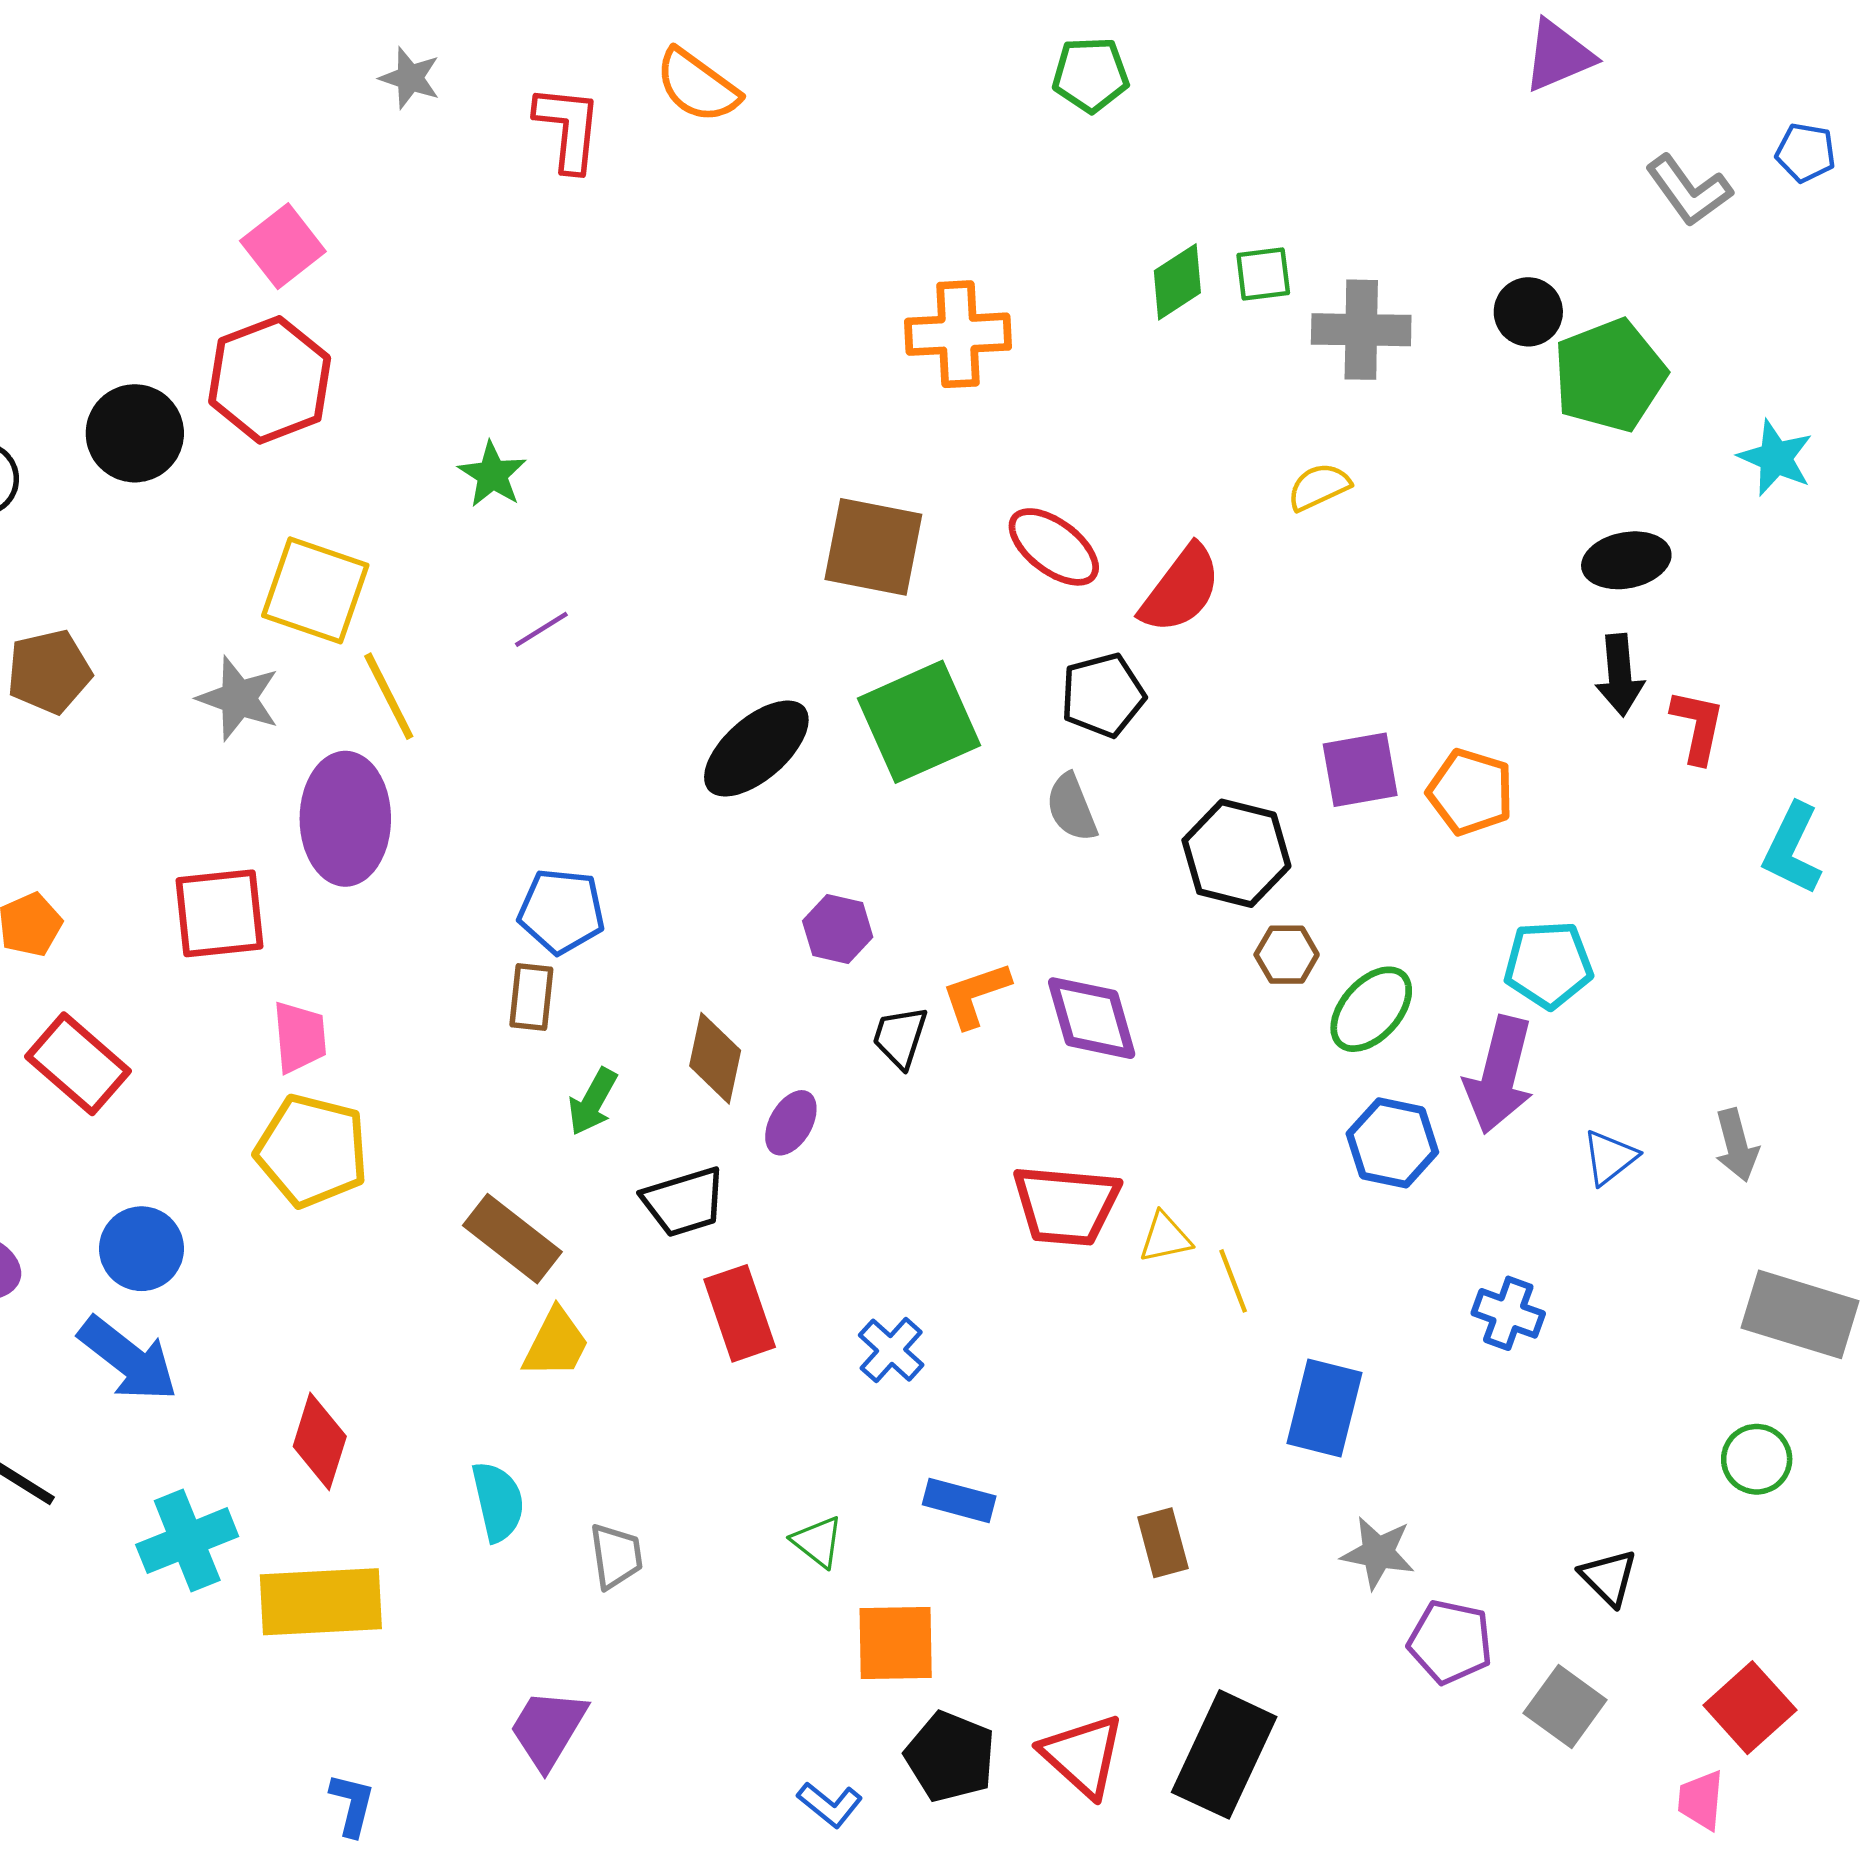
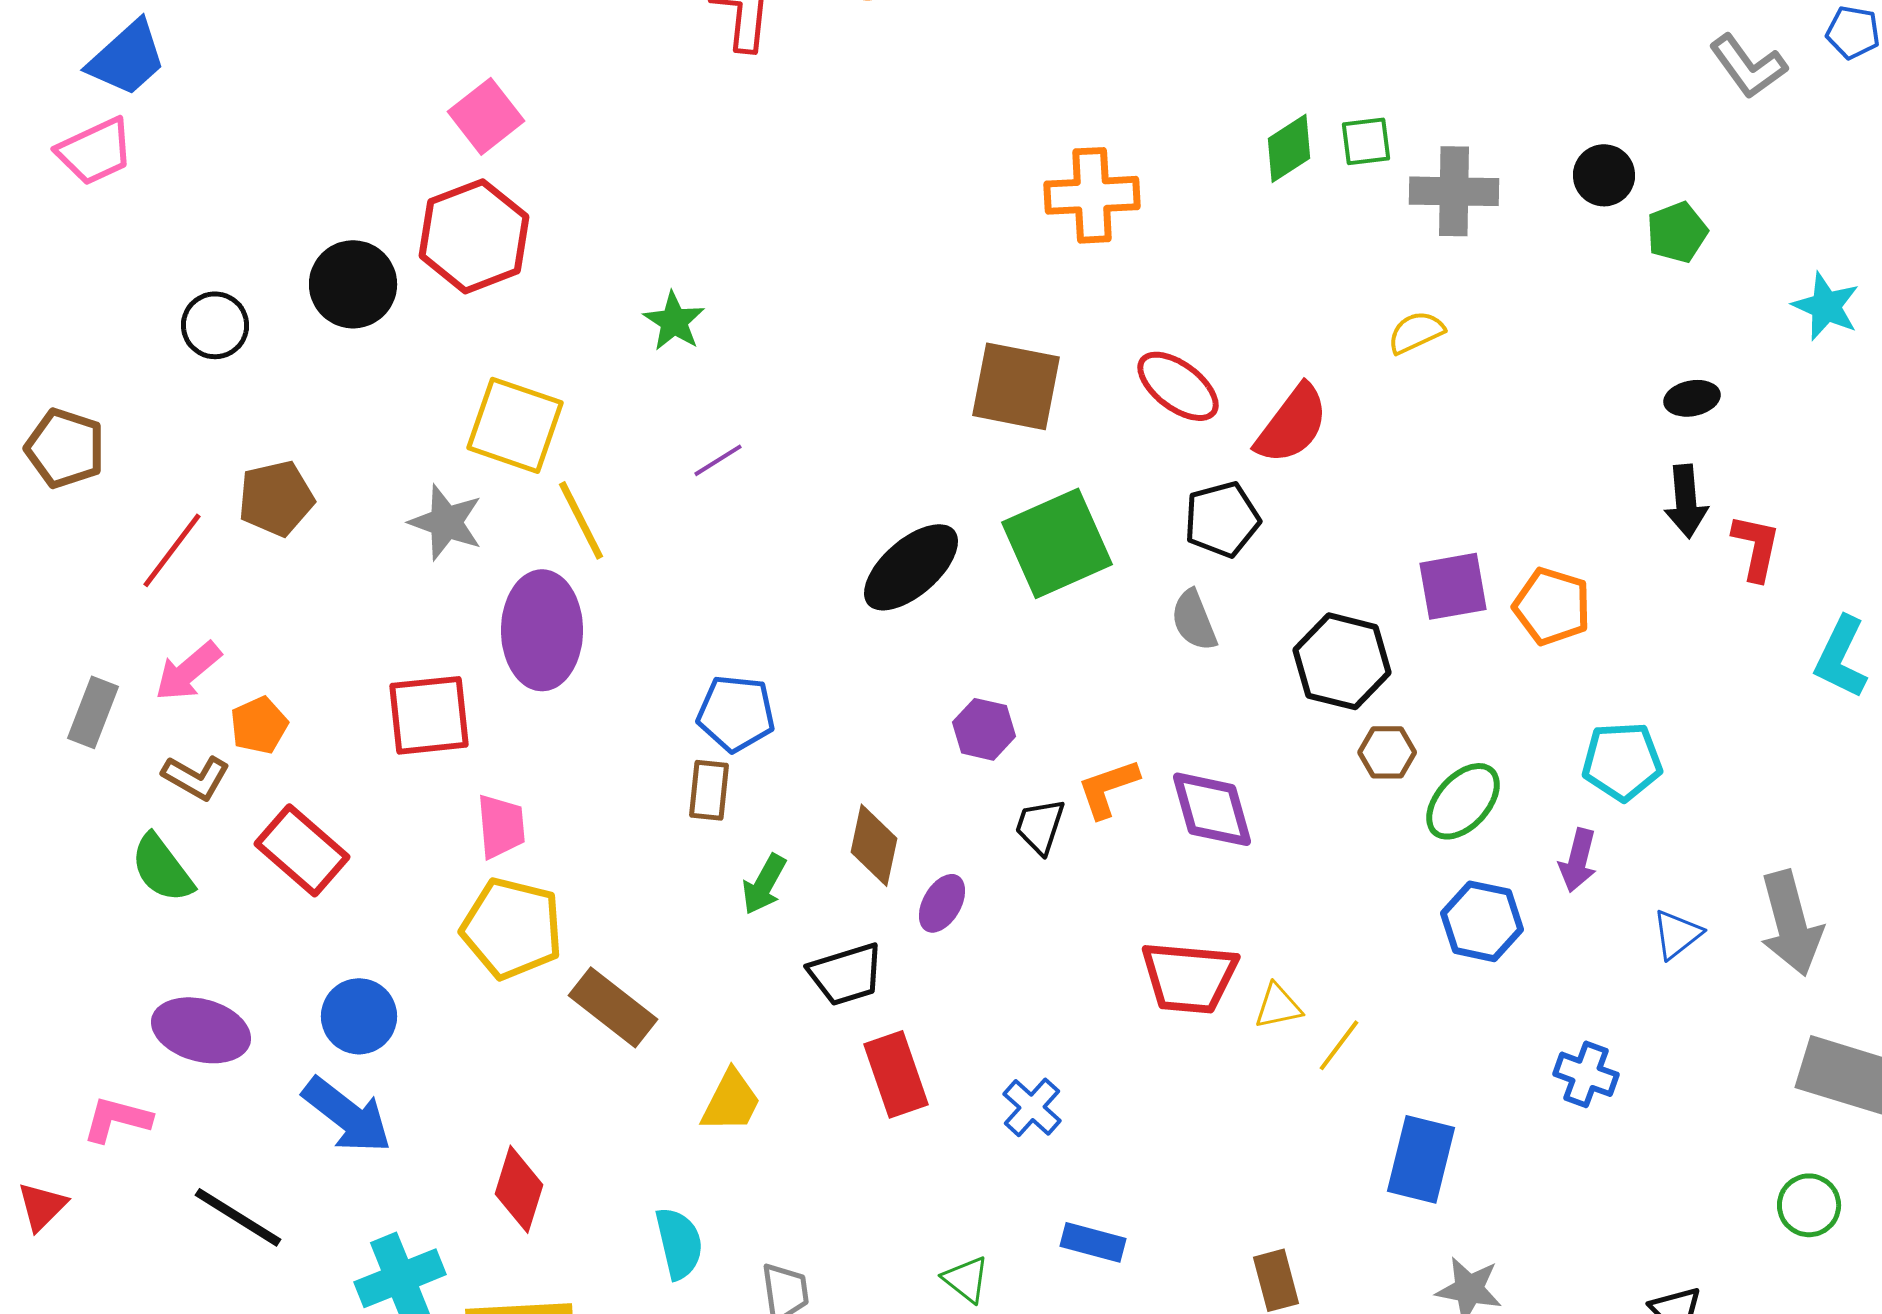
green pentagon: (1610, 375) -> (1677, 232), size x0.6
black ellipse: (1626, 560) -> (1692, 398), size x0.7
purple arrow: (1499, 1075) -> (1578, 860), size x0.6
gray arrow: (1737, 1145) -> (1791, 923), size x1.6
brown rectangle: (512, 1239) -> (613, 1007), moved
yellow line: (1233, 1281) -> (1339, 1045), turned 58

